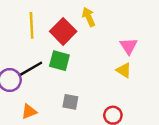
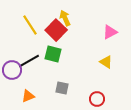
yellow arrow: (89, 17) -> (65, 18), moved
yellow line: (32, 25) -> (30, 25), turned -30
pink triangle: (129, 46) -> (110, 32), moved, turned 35

